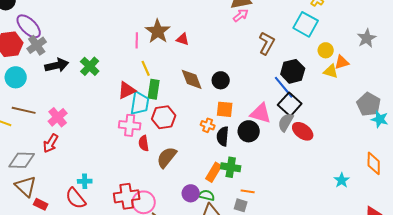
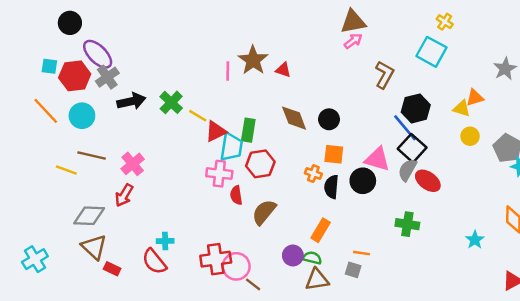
yellow circle: (326, 50) -> (470, 136), moved
yellow line: (146, 68) -> (198, 116), moved, turned -35
green cross: (231, 167) -> (407, 224), moved

